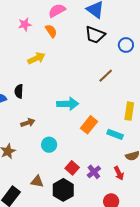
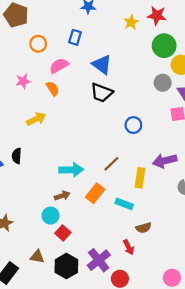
blue circle: (126, 45) -> (133, 125), moved
brown line: (106, 76) -> (111, 164), moved
brown arrow: (28, 123) -> (62, 196), moved
red square: (72, 168) -> (63, 233), moved
purple cross: (94, 172) -> (99, 260), moved, size x1.5

